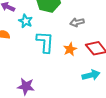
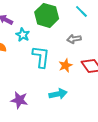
cyan arrow: (91, 75) -> (58, 94), moved

